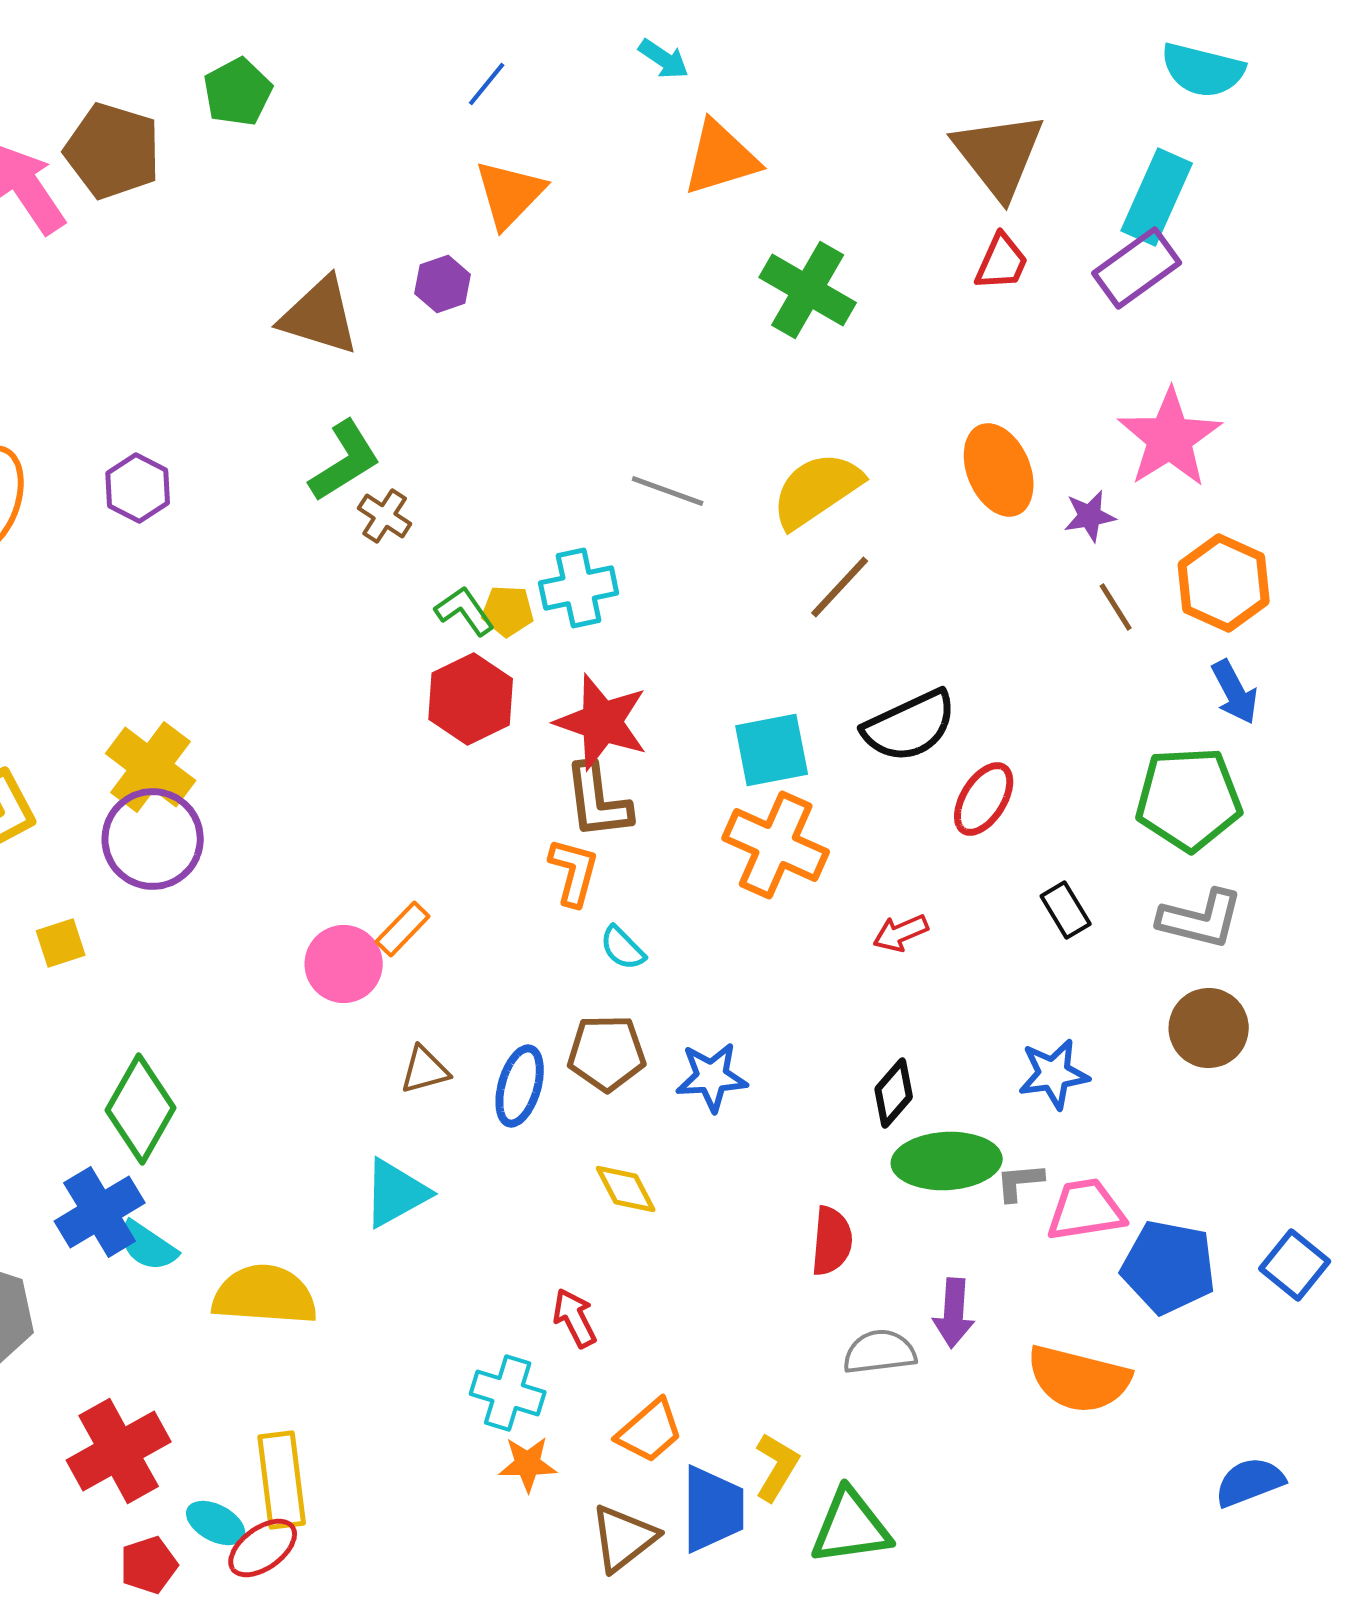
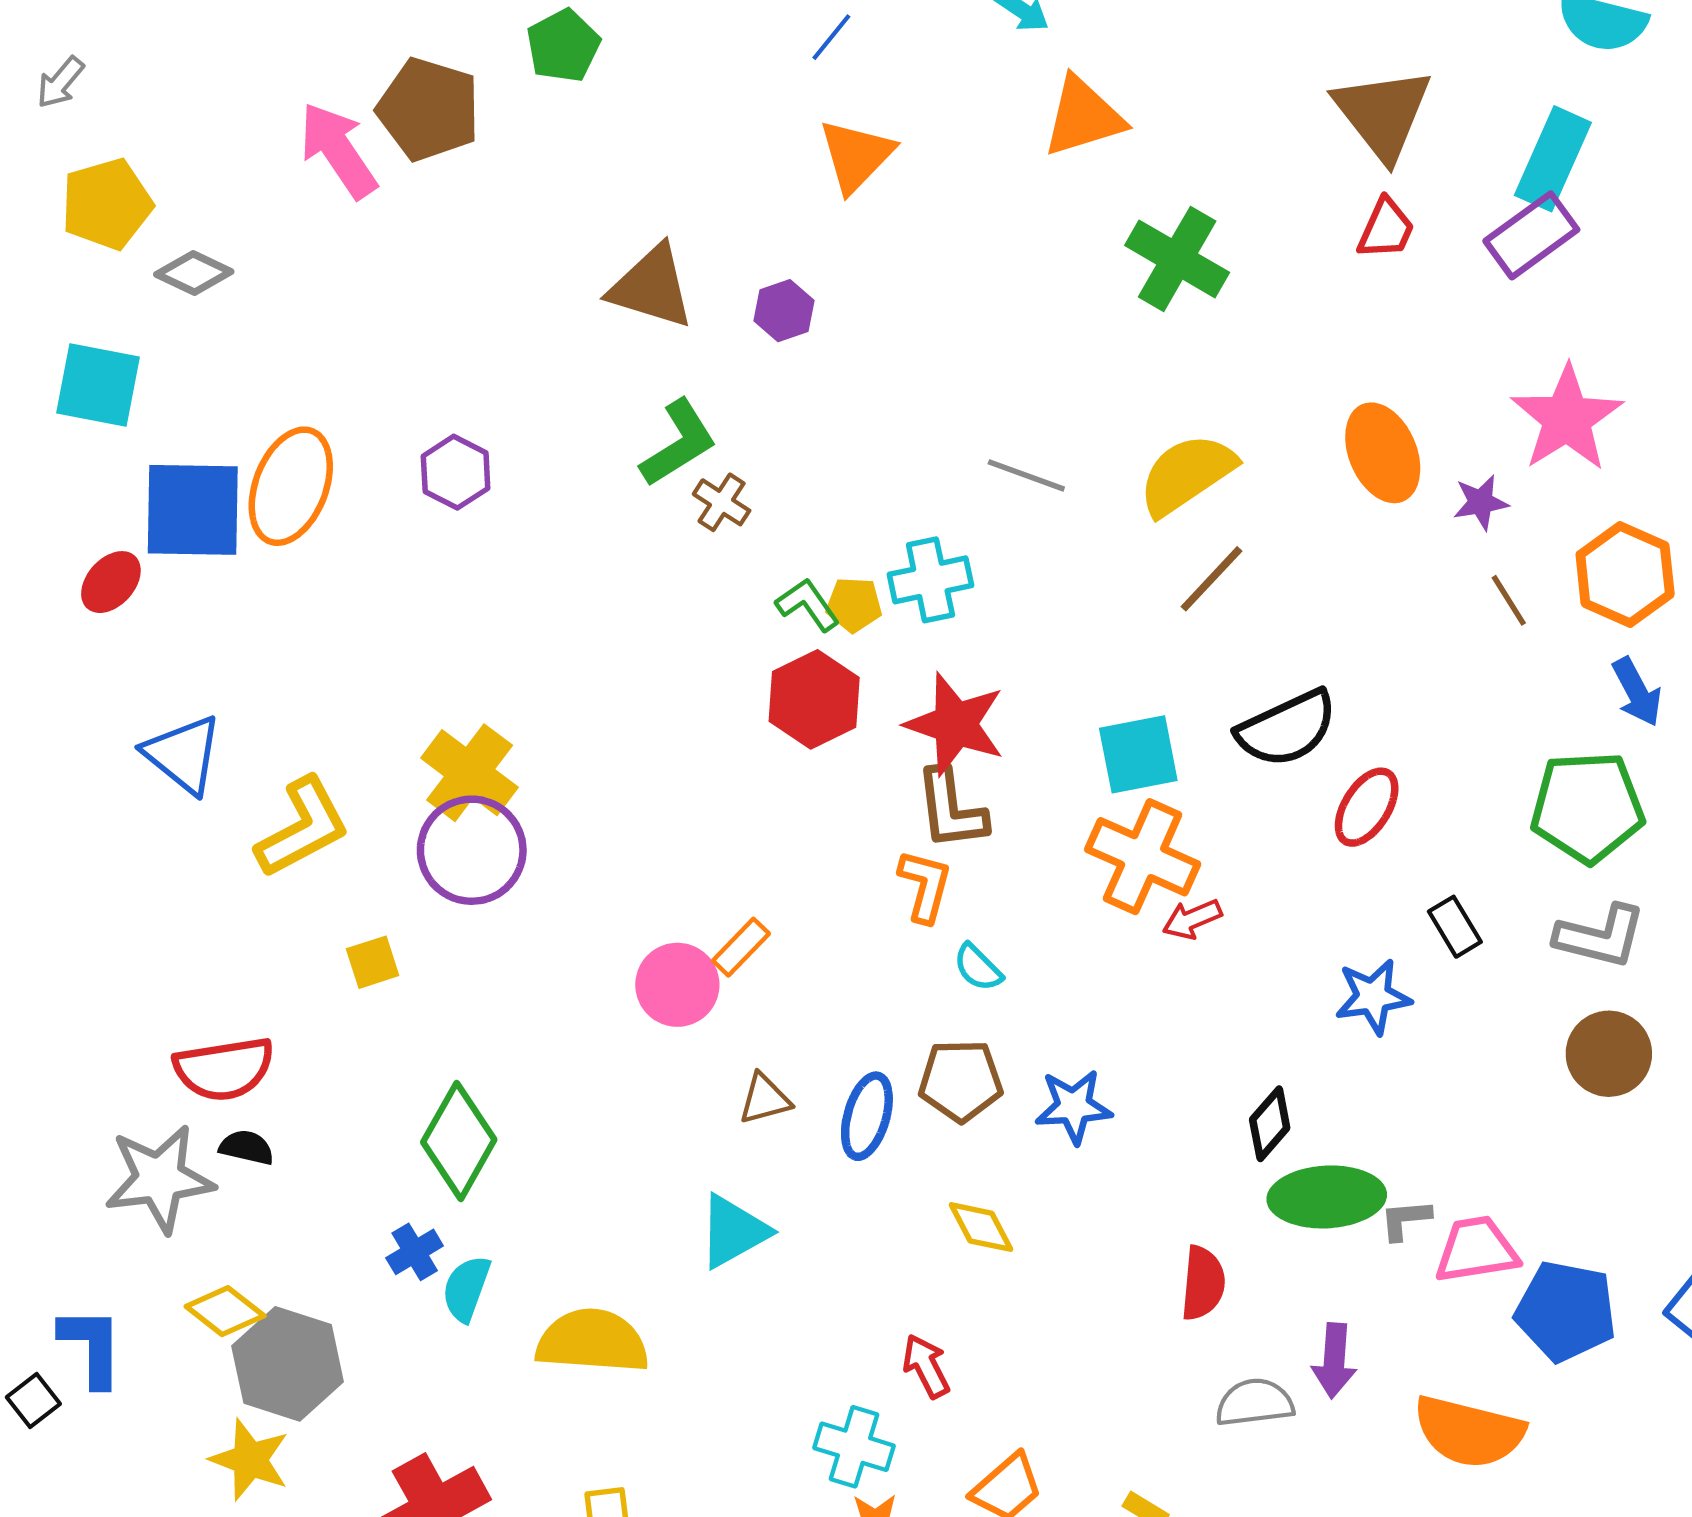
purple hexagon: (443, 284) -> (784, 311), moved
red arrow: (901, 933) -> (1192, 919), moved
blue star: (1054, 1074) -> (1373, 997), moved
blue cross: (100, 1212) -> (415, 1252), size x0.6
cyan semicircle: (148, 1246) -> (466, 1288), turned 76

